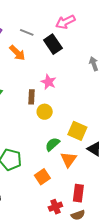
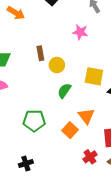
pink star: (48, 82) -> (80, 32), moved
green semicircle: (52, 144) -> (64, 91), moved
orange triangle: (69, 159) -> (86, 116), moved

